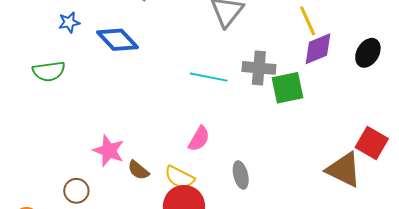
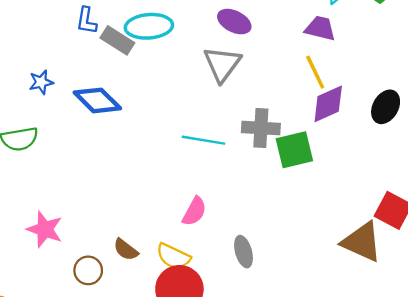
pink star: (109, 151) -> (45, 229), moved
brown circle: (76, 191) -> (88, 270), moved

